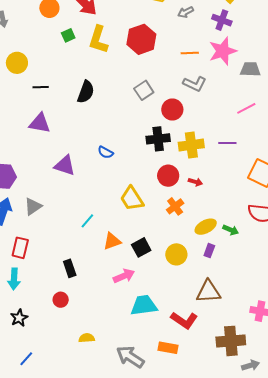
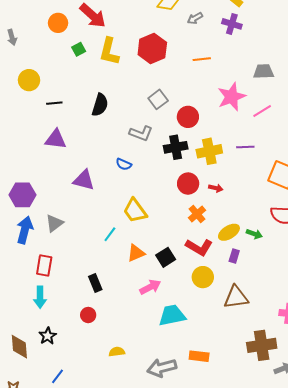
pink star: (223, 51) -> (232, 97), moved
gray L-shape: (195, 84) -> (141, 133), moved
yellow trapezoid: (132, 199) -> (135, 211), moved
yellow circle: (176, 254) -> (203, 277), moved
red L-shape: (184, 320) -> (199, 247), moved
gray arrow: (130, 357) -> (162, 368), turned -44

